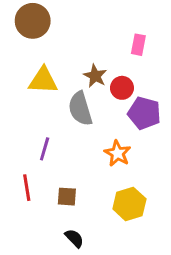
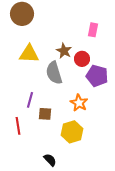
brown square: (67, 197) -> (45, 114), moved
yellow hexagon: (129, 204) -> (72, 132), moved

